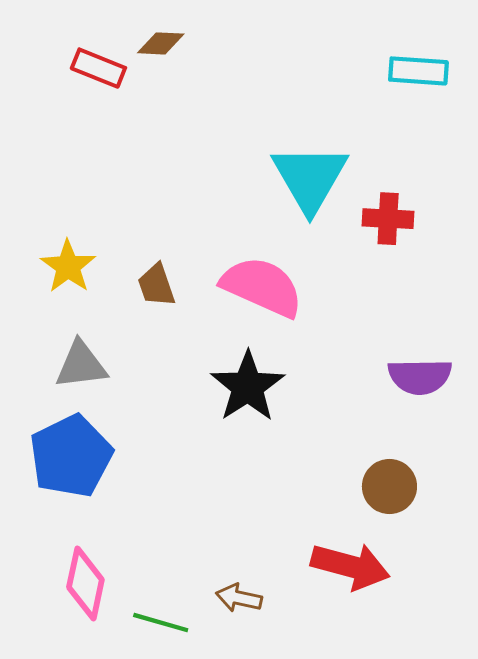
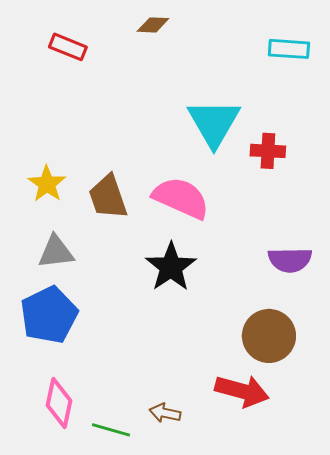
brown diamond: (161, 43) -> (153, 25), moved
brown trapezoid: (156, 285) -> (108, 197), size x1.5
brown circle: (389, 486) -> (269, 336), size x1.4

